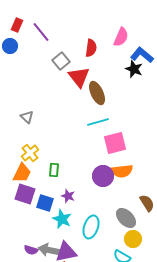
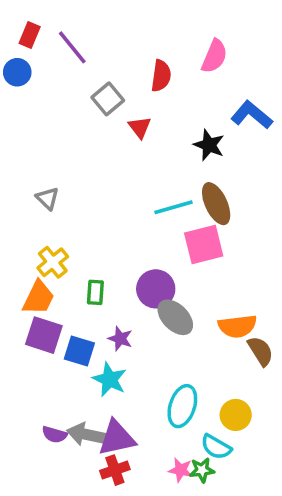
blue L-shape: (142, 55) -> (252, 115), moved
black star: (134, 69) -> (209, 145), moved
red triangle: (79, 77) -> (140, 127), size x0.6
brown ellipse: (97, 93) -> (216, 204), moved
orange semicircle: (122, 171) -> (237, 326), moved
purple circle: (103, 176) -> (156, 289), moved
gray ellipse: (126, 218) -> (175, 317), moved
cyan ellipse: (91, 227) -> (182, 406), moved

